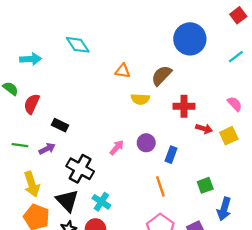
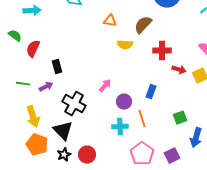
black rectangle: (60, 125) -> (57, 67), turned 48
purple circle: (146, 143) -> (124, 102), moved
cyan cross: (101, 202) -> (120, 127), moved, turned -35

